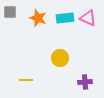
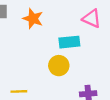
cyan rectangle: (65, 18) -> (69, 42), moved

